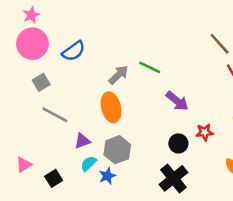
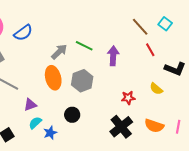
purple arrow: (177, 101) -> (113, 56), moved, turned -126
black circle: (178, 143) -> (72, 115), moved
gray hexagon: (117, 150) -> (82, 81), moved
black cross: (173, 178) -> (121, 127), moved

